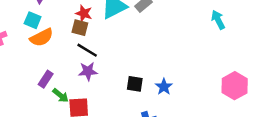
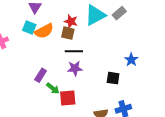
orange semicircle: (42, 37) -> (44, 31), moved
black line: (87, 50) -> (74, 51), turned -30
blue star: (164, 87) -> (131, 60), moved

